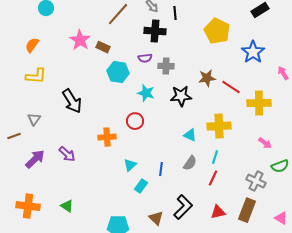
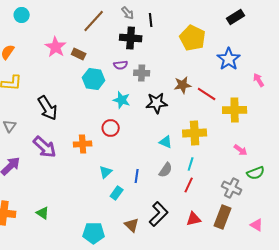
purple arrow: (67, 154) -> (45, 147), moved, size x1.4

